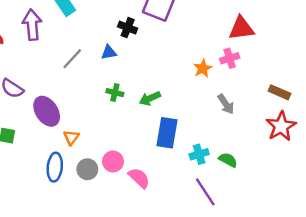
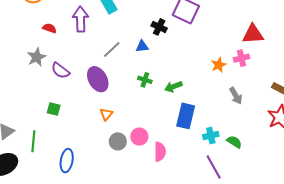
purple ellipse: (47, 111) -> (98, 79), moved
blue ellipse: (55, 167) -> (67, 161), moved
pink semicircle: (139, 178) -> (160, 152), turned 42

